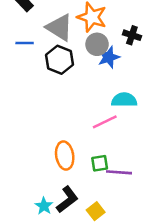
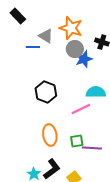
gray triangle: (59, 27) -> (46, 36), size x0.7
blue line: (25, 43) -> (33, 47), moved
black hexagon: (59, 60) -> (46, 92), moved

